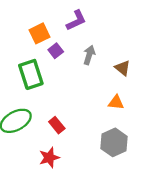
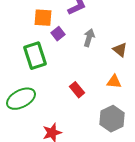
orange square: (40, 33) -> (43, 18), turned 30
red rectangle: (57, 125) -> (77, 90), moved

